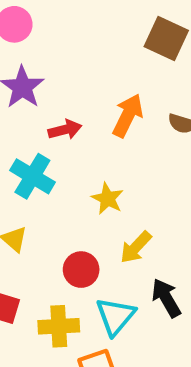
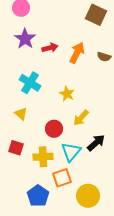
red arrow: (65, 130) -> (50, 48), moved
black arrow: (166, 298) -> (96, 143), turned 78

